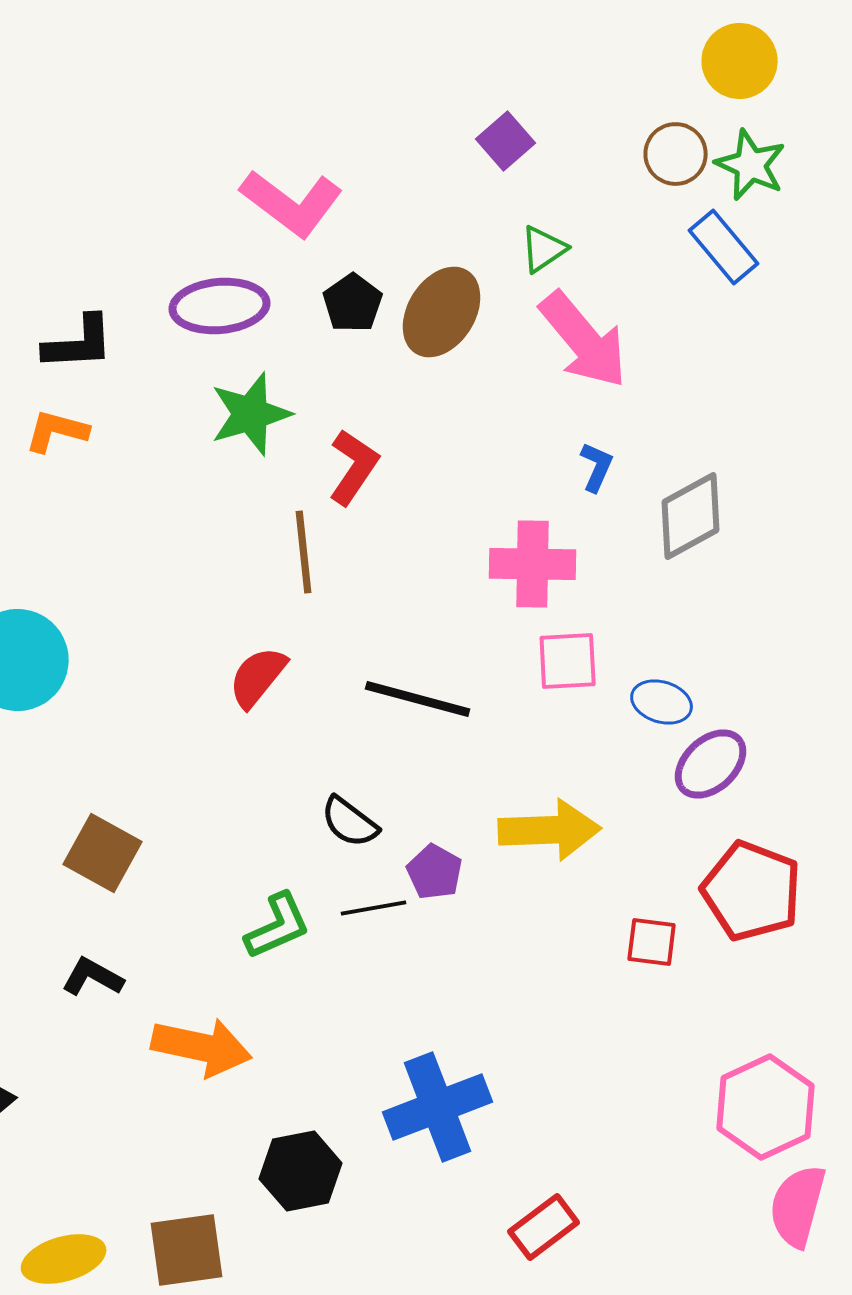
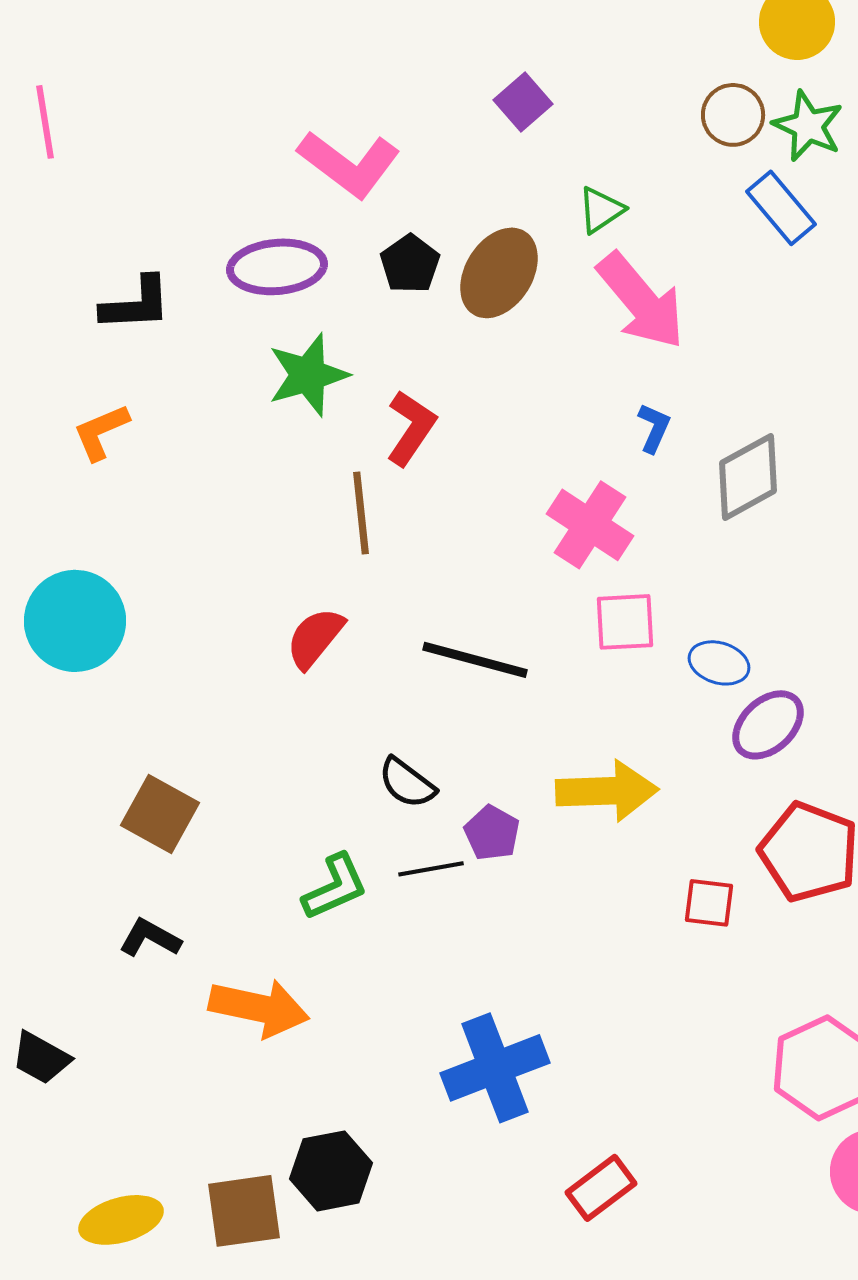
purple square: (506, 141) -> (523, 102), moved
orange L-shape: (57, 431) -> (101, 432), moved, turned -38
pink cross: (533, 564) -> (590, 525), turned 32
black hexagon: (301, 1171) -> (331, 1171), moved

